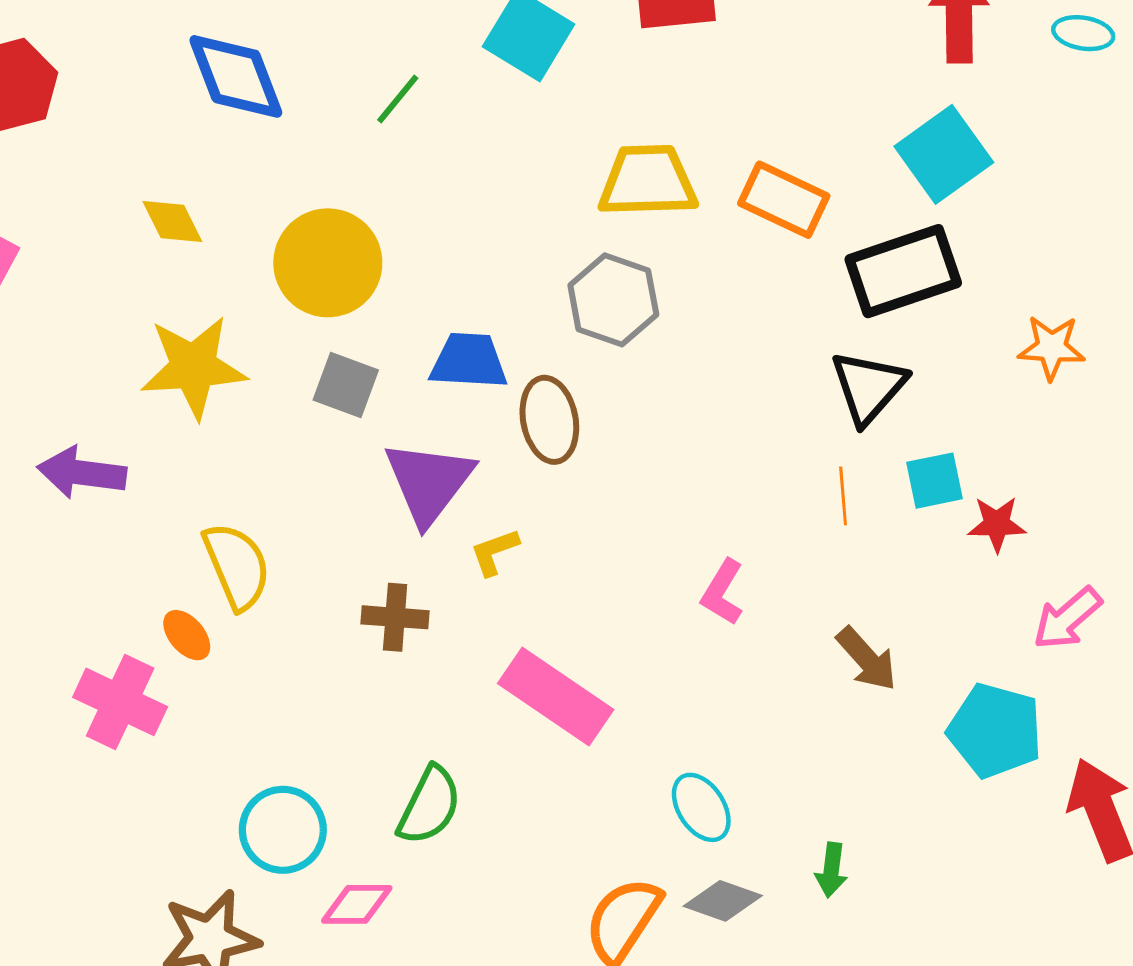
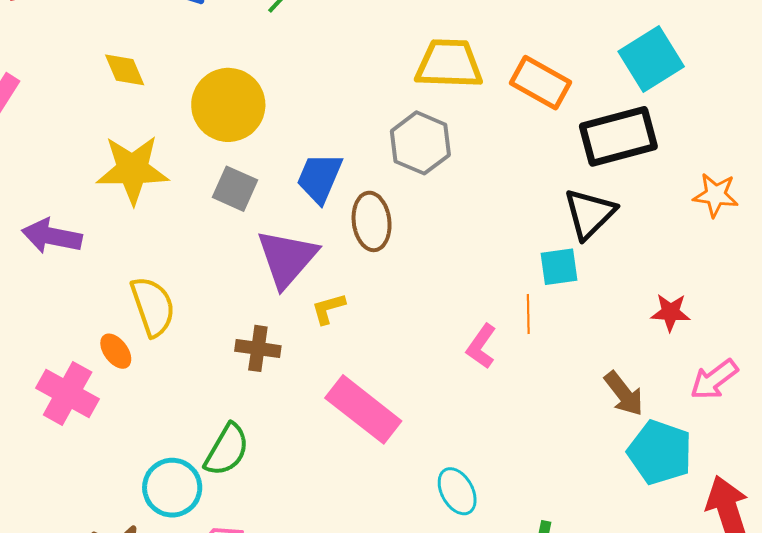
blue trapezoid: (469, 361) -> (319, 178), turned -74
cyan square: (934, 481) -> (559, 267), moved
orange line: (843, 496) -> (528, 314), moved
brown arrow: (867, 659) -> (624, 394), moved
green semicircle: (429, 806) -> (227, 450), moved

